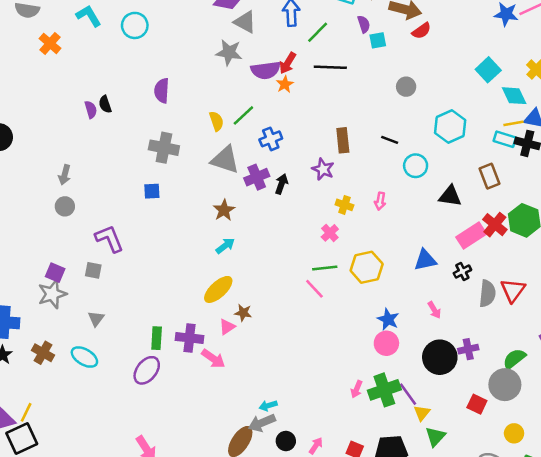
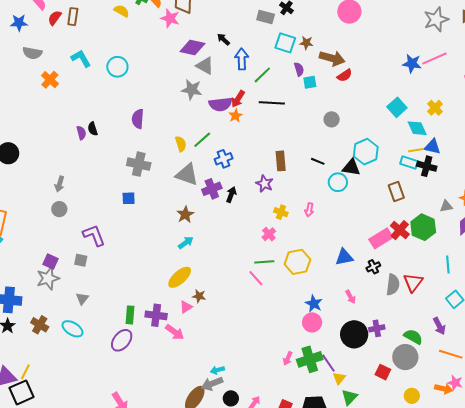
black triangle: (450, 196) -> (351, 167), moved
green semicircle: (514, 359) -> (413, 337), turned 66

